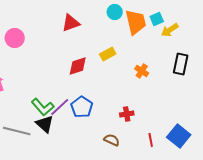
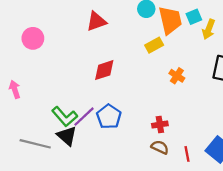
yellow arrow: (170, 30) -> (209, 29), turned -36
yellow rectangle: (108, 54) -> (154, 45), moved
brown semicircle: (112, 140) -> (160, 147), moved

